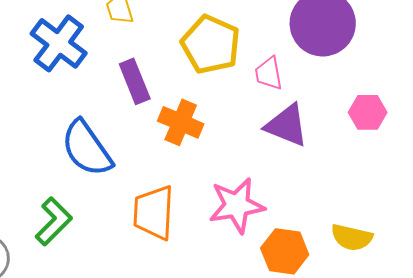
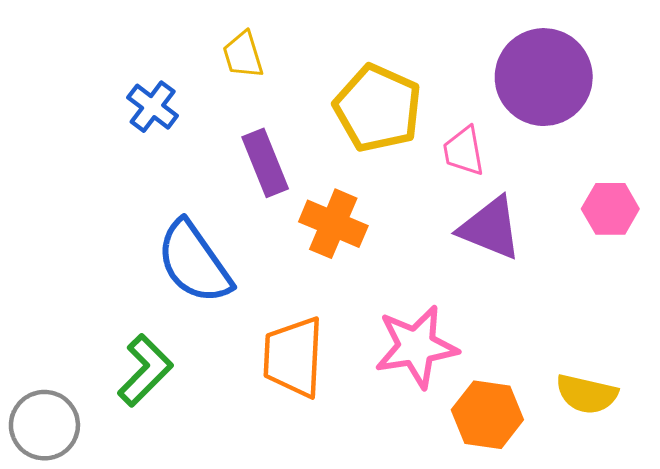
blue cross: (59, 43) -> (153, 107), size x0.6

